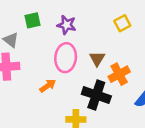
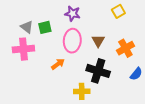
green square: (33, 20) -> (45, 27), moved
orange cross: (119, 74) -> (125, 48), moved

